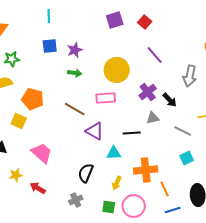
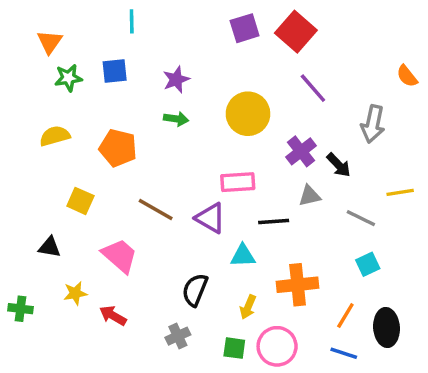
red square: (145, 22) -> (296, 32), size x1.6
blue square: (50, 46) -> (115, 71), moved
green star: (12, 59) -> (68, 78), moved
pink rectangle: (106, 98) -> (238, 182), moved
orange pentagon: (33, 99) -> (118, 148), moved
brown line: (75, 109) -> (156, 210), moved
orange line: (165, 189) -> (345, 316), moved, turned 56
blue line: (173, 210) -> (344, 353), turned 35

